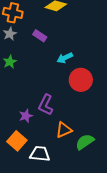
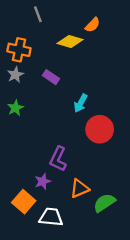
cyan arrow: (65, 58) -> (81, 103), turned -35
purple star: (26, 116) -> (43, 181), moved

